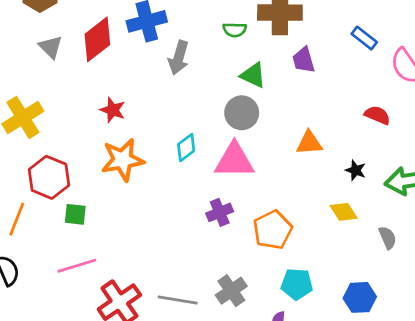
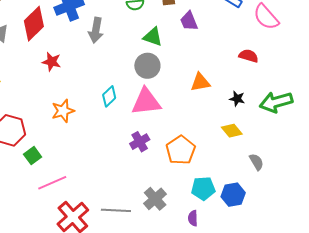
red star: (113, 110) -> (52, 62), moved
orange star: (123, 160) -> (63, 111), size x0.7
green square: (75, 214) -> (33, 156), turned -36
gray semicircle: (388, 238) -> (256, 162), moved
pink line: (77, 266) -> (52, 183), moved
blue hexagon: (360, 297) -> (233, 195), moved

